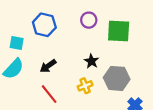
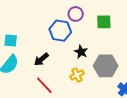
blue hexagon: (44, 25) -> (60, 31), moved
green square: (119, 31) -> (104, 22), size x0.7

